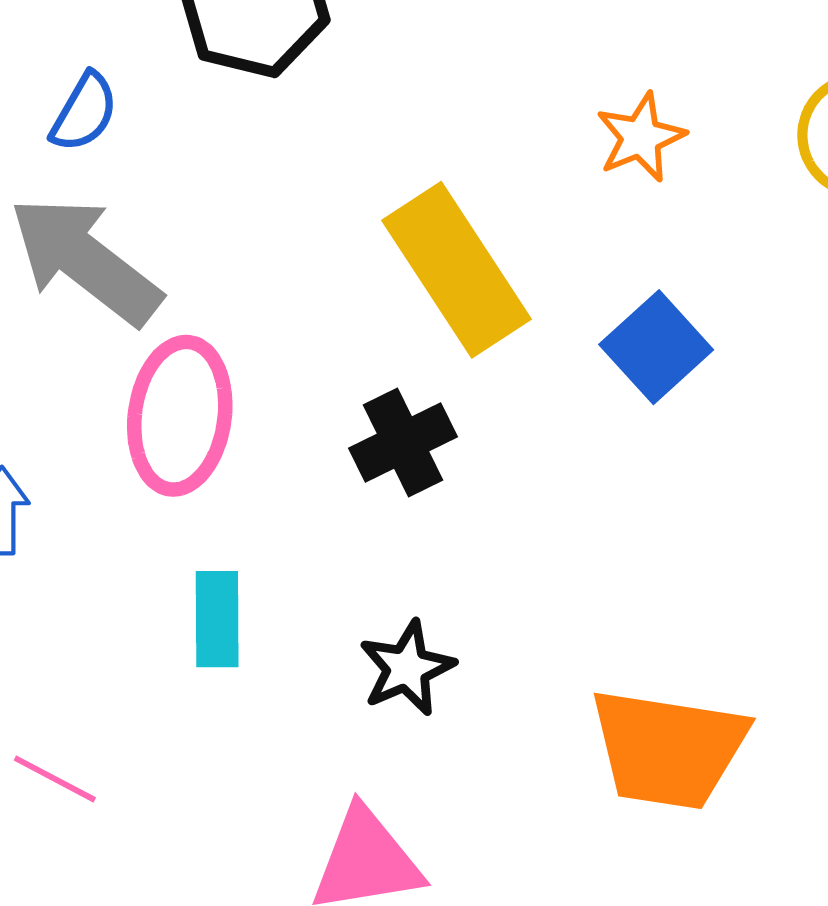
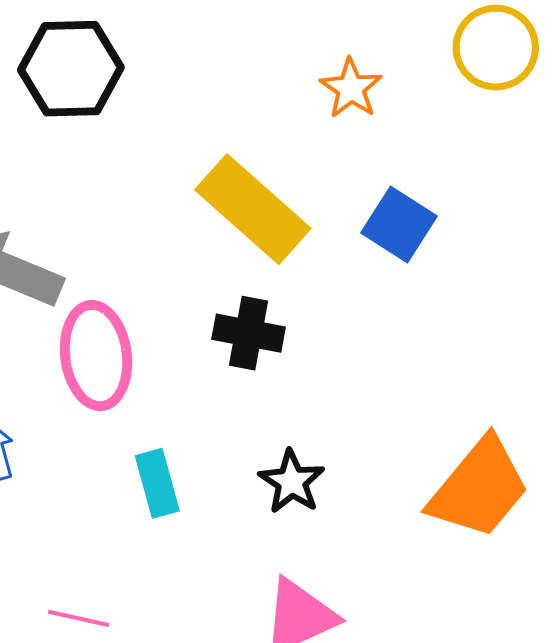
black cross: (403, 443) -> (249, 333), turned -38
orange trapezoid: (668, 749) -> (479, 488), turned -44

